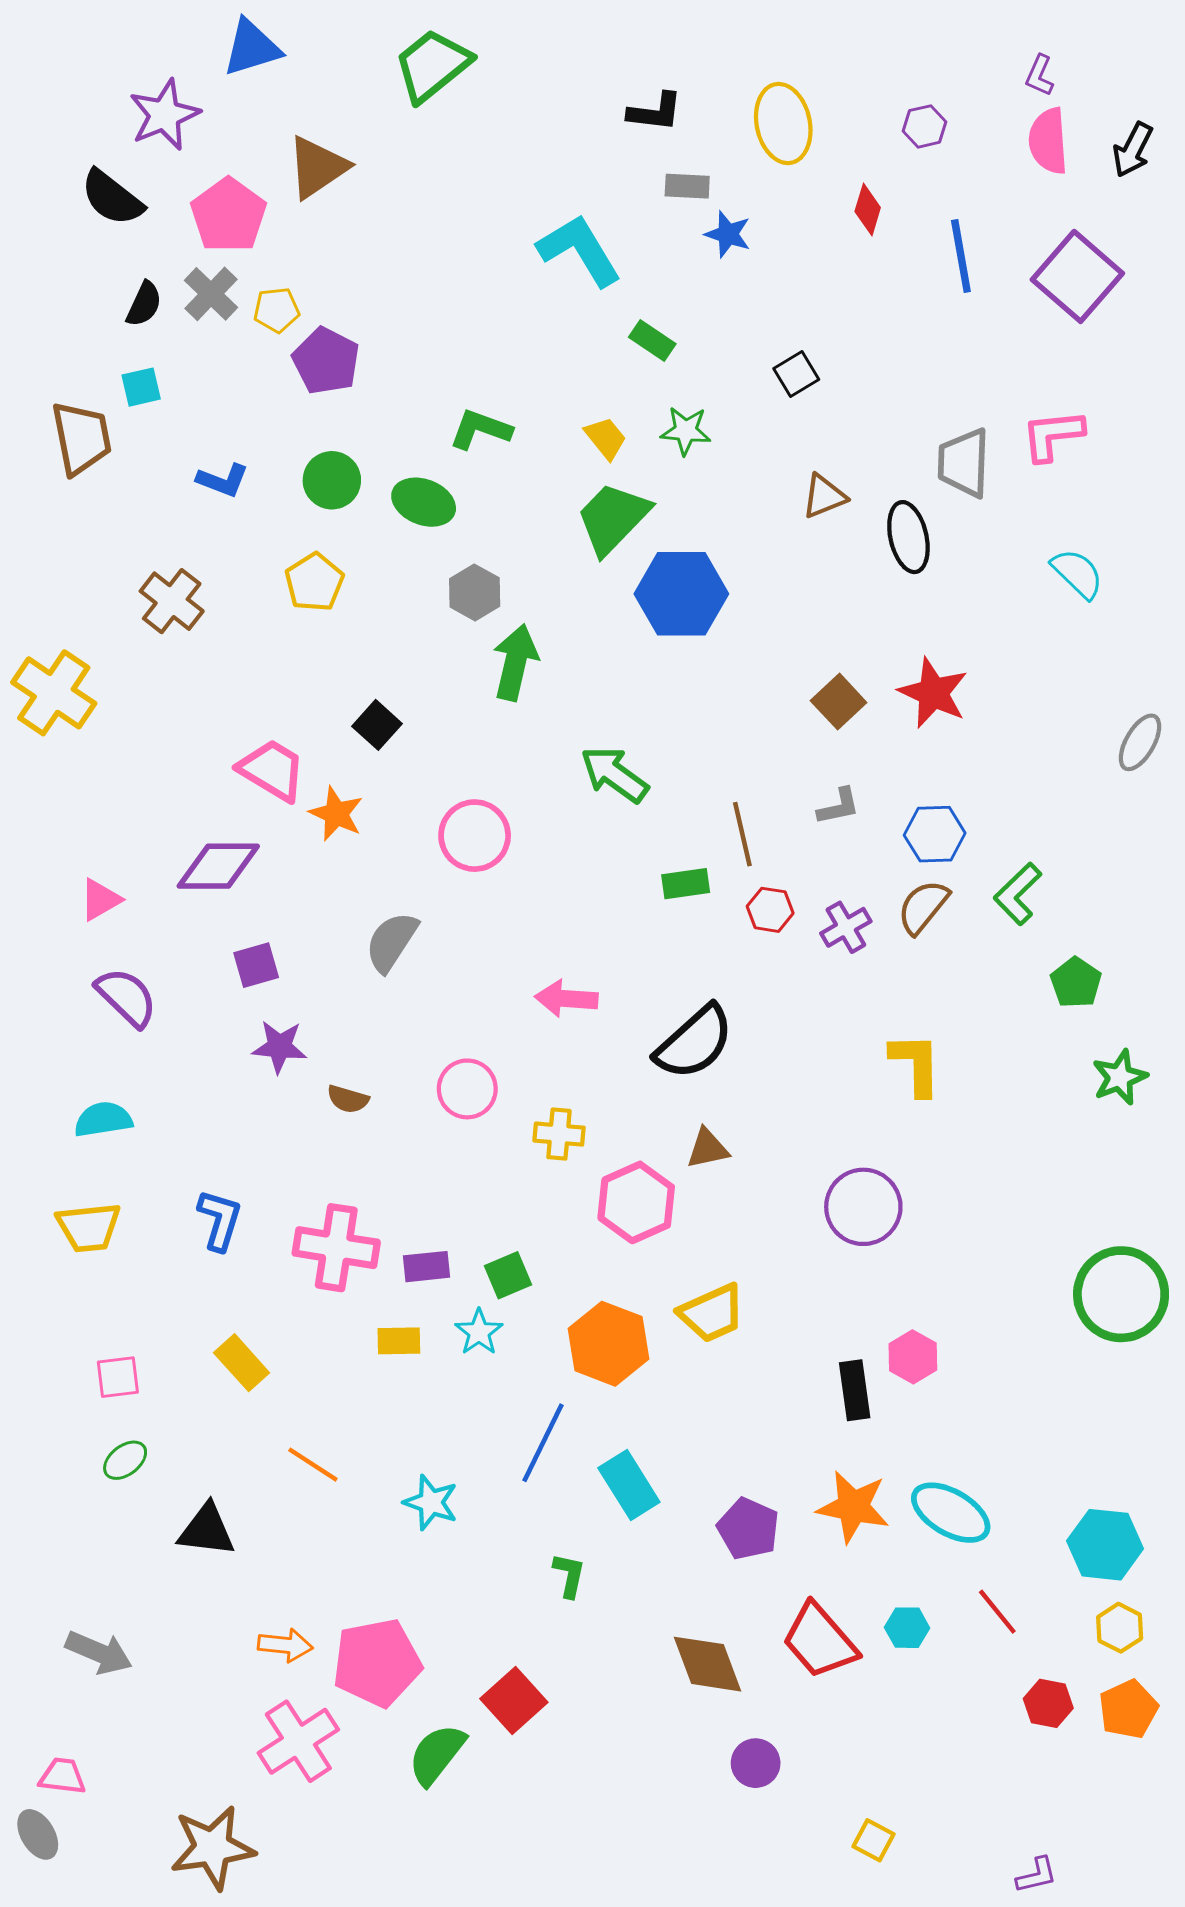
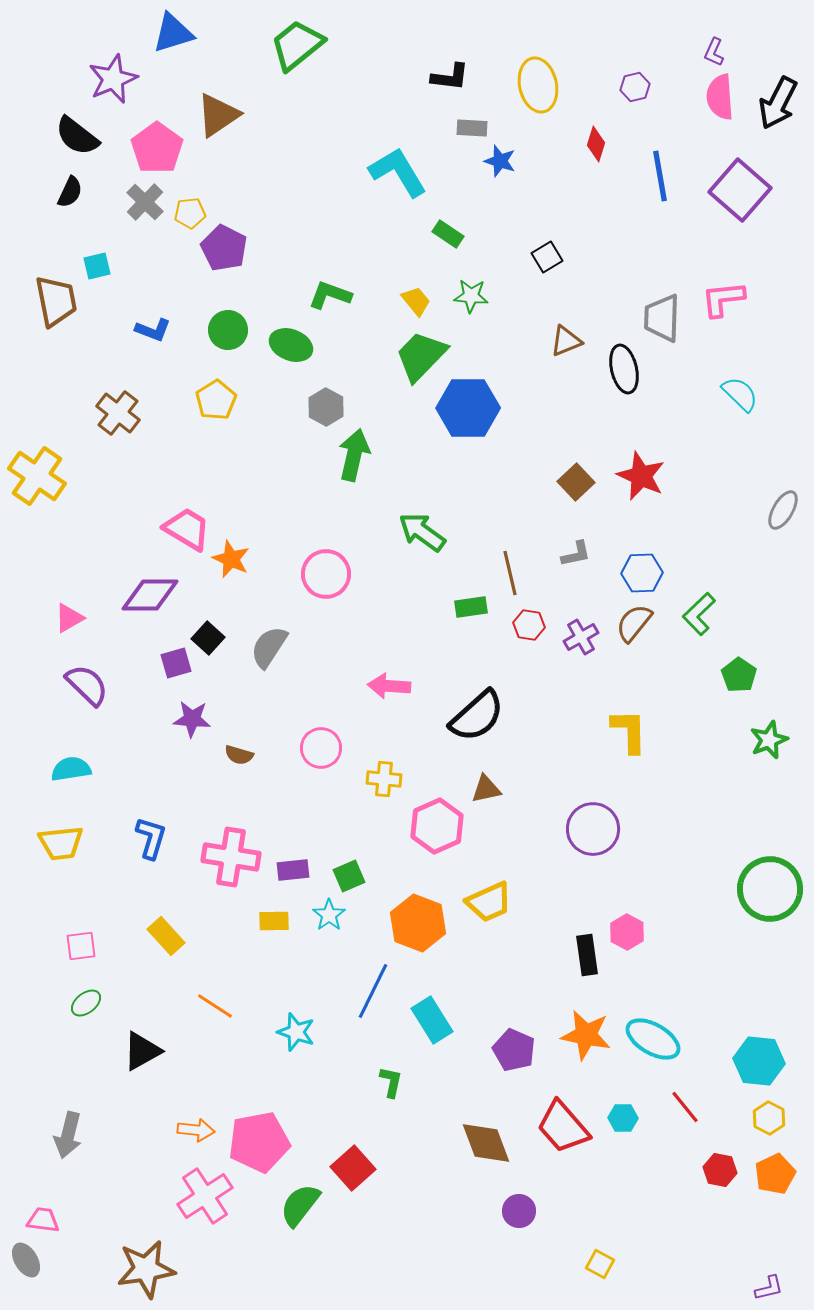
black arrow: (1133, 150) -> (778, 103), size x1.4
black semicircle: (144, 304) -> (70, 192), moved
black square: (377, 725) -> (208, 638), moved
black triangle: (207, 1530) -> (142, 1051), turned -36
gray arrow: (99, 1652) -> (68, 1135), turned 81
purple L-shape: (1037, 1875) -> (769, 1288), moved

